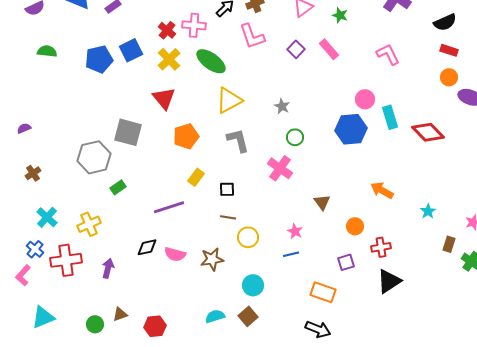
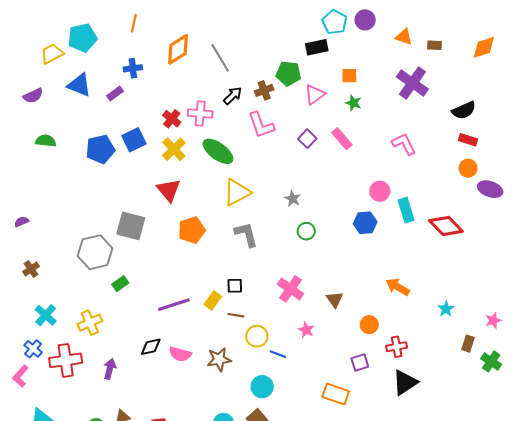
blue hexagon: (351, 129) -> (365, 223), size x0.7
pink cross: (280, 168) -> (290, 289), moved
yellow rectangle: (196, 177) -> (213, 301), moved
blue line: (291, 254) -> (278, 354), moved, turned 35

